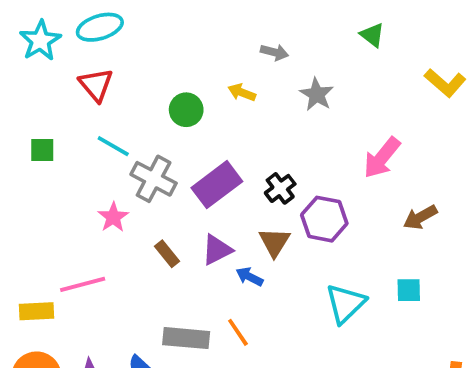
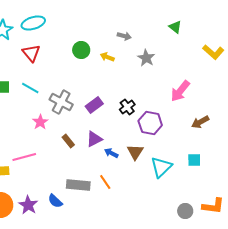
green circle: (186, 110) -> (81, 50), moved
cyan line: (113, 146) -> (30, 88), moved
purple rectangle: (217, 185) -> (94, 105), size x0.7
brown triangle: (274, 242) -> (135, 152), moved

